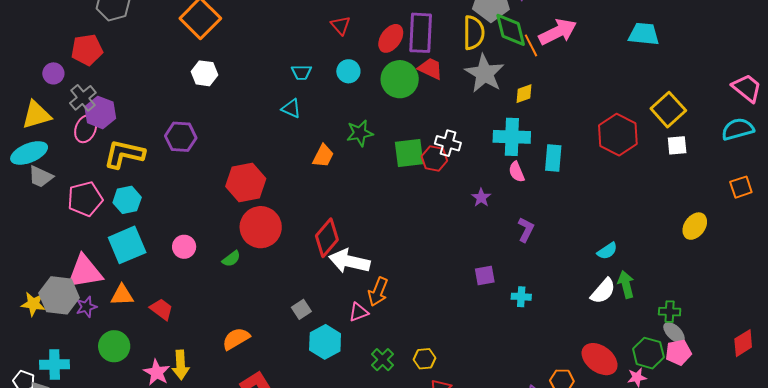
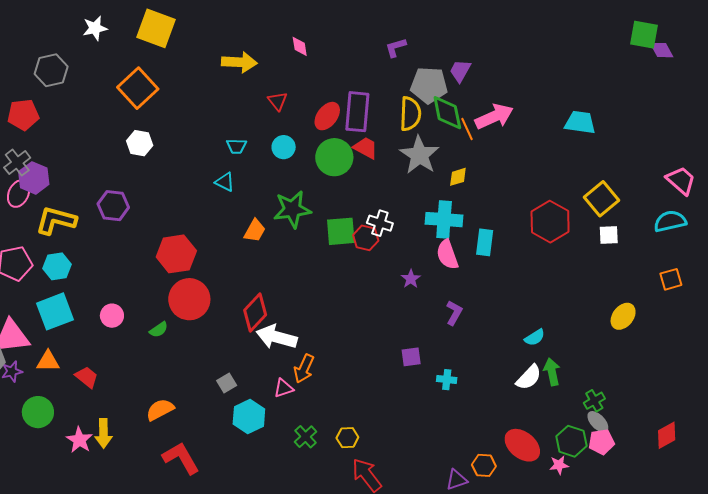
green star: (360, 133) -> (292, 209), size x1.4
pink semicircle: (517, 172) -> (447, 255), size x1.4
green cross: (670, 312) -> (594, 401), turned -35

